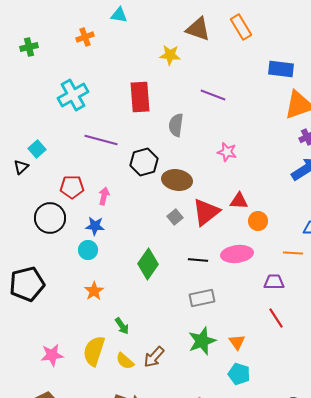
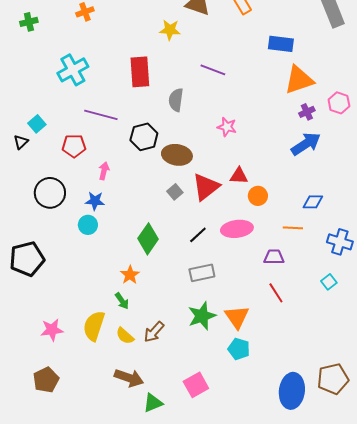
red pentagon: (72, 187) -> (74, 146), moved
black line: (198, 260) -> (198, 235), turned -48
orange star: (94, 291) -> (130, 275), moved
orange triangle: (237, 342) -> (237, 317), size x1.5

